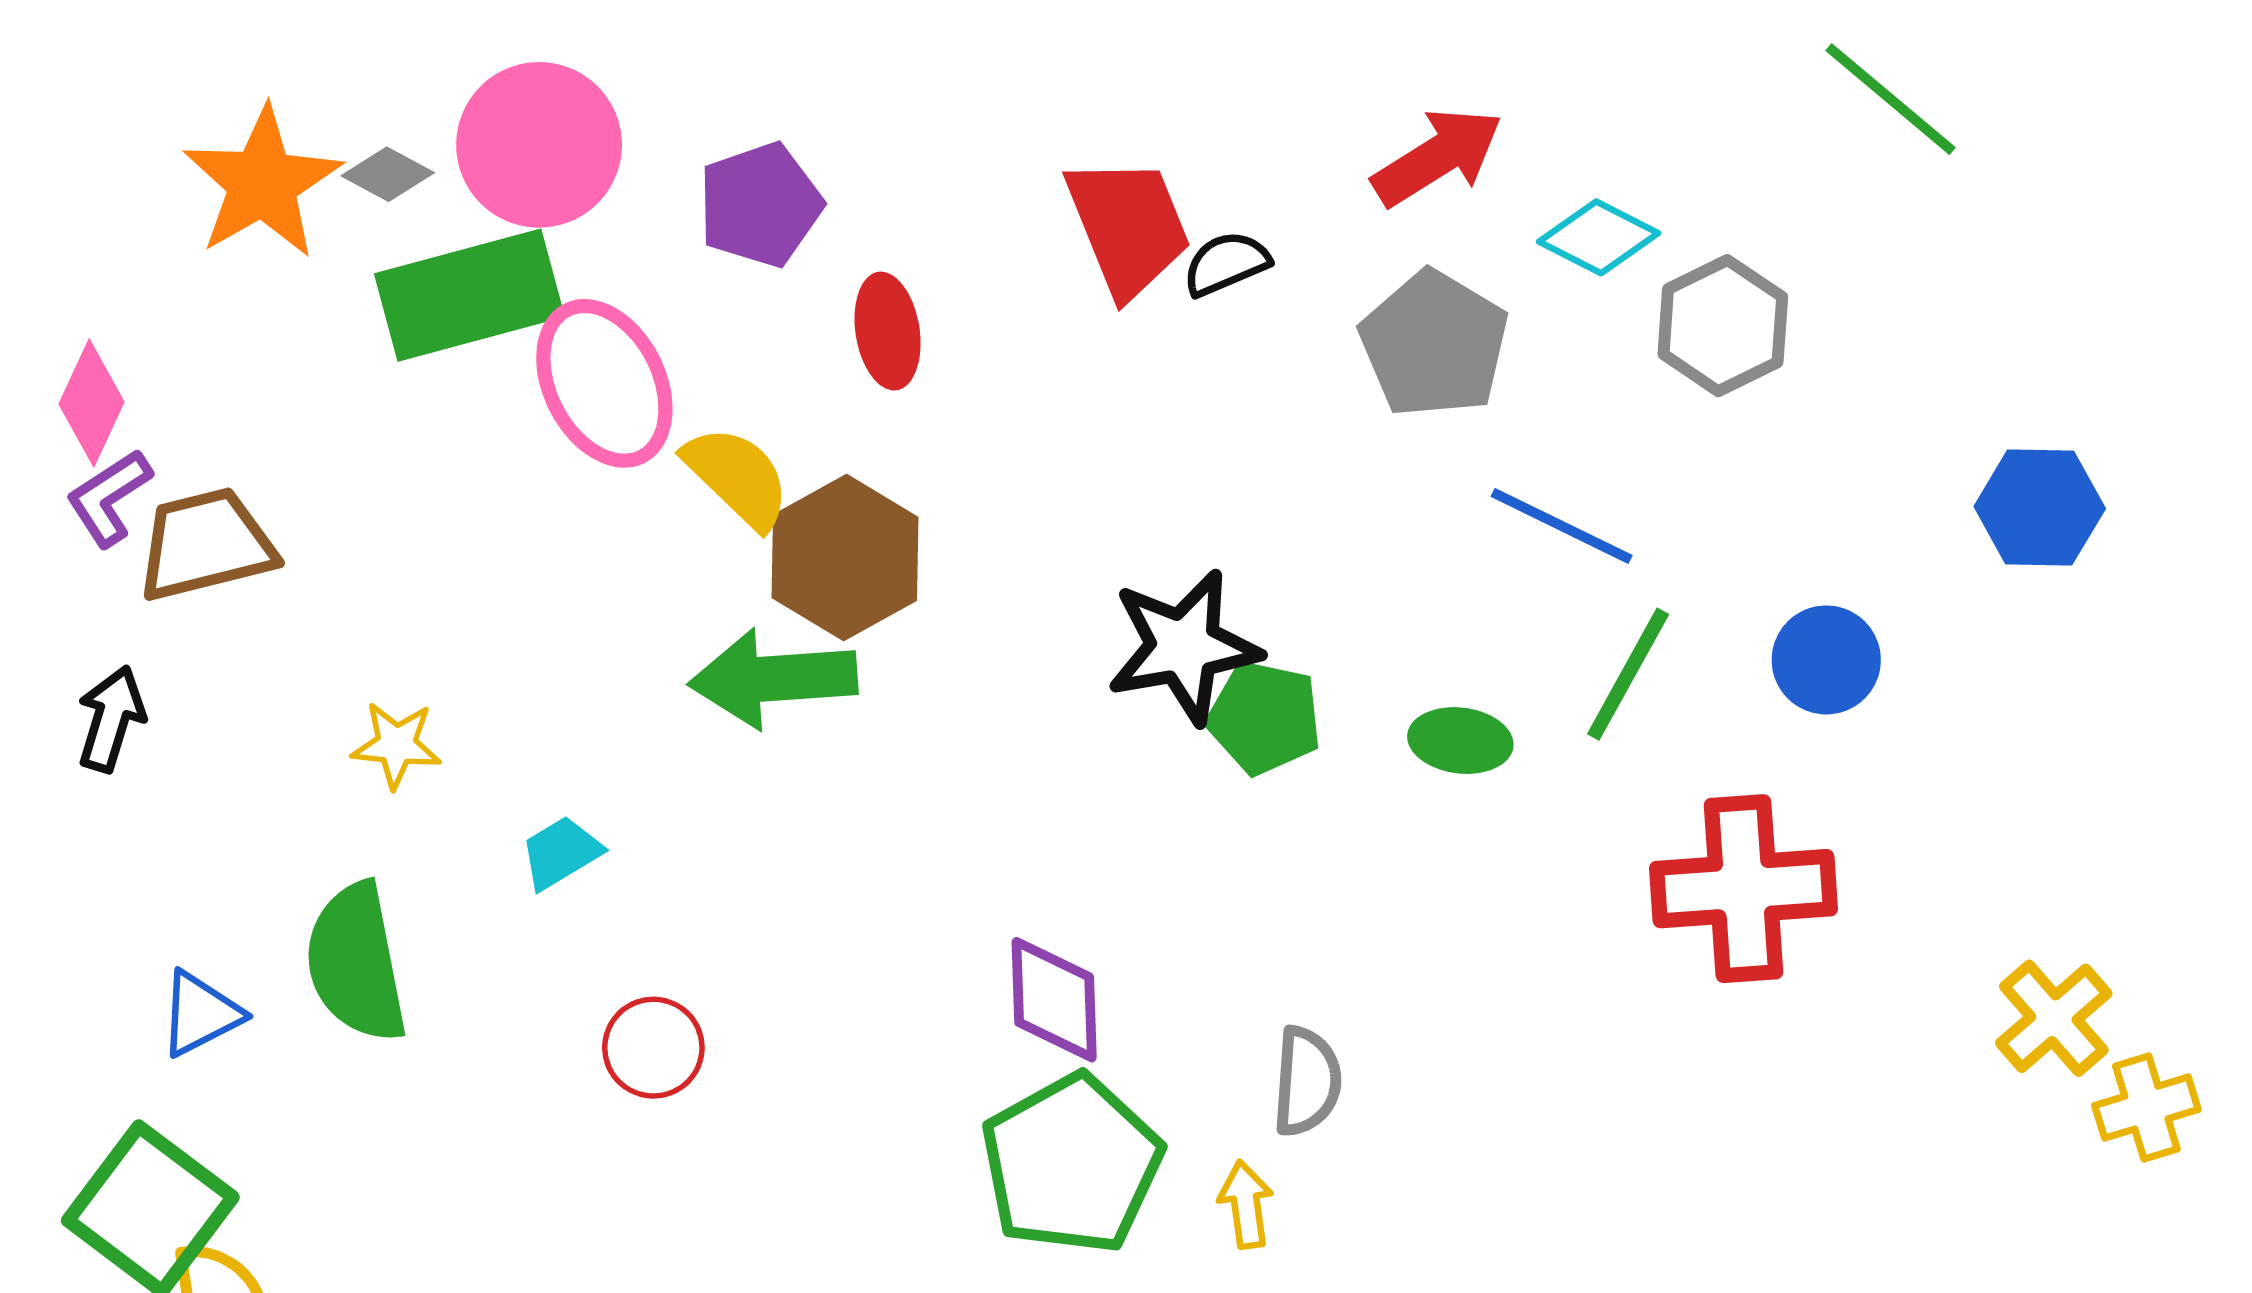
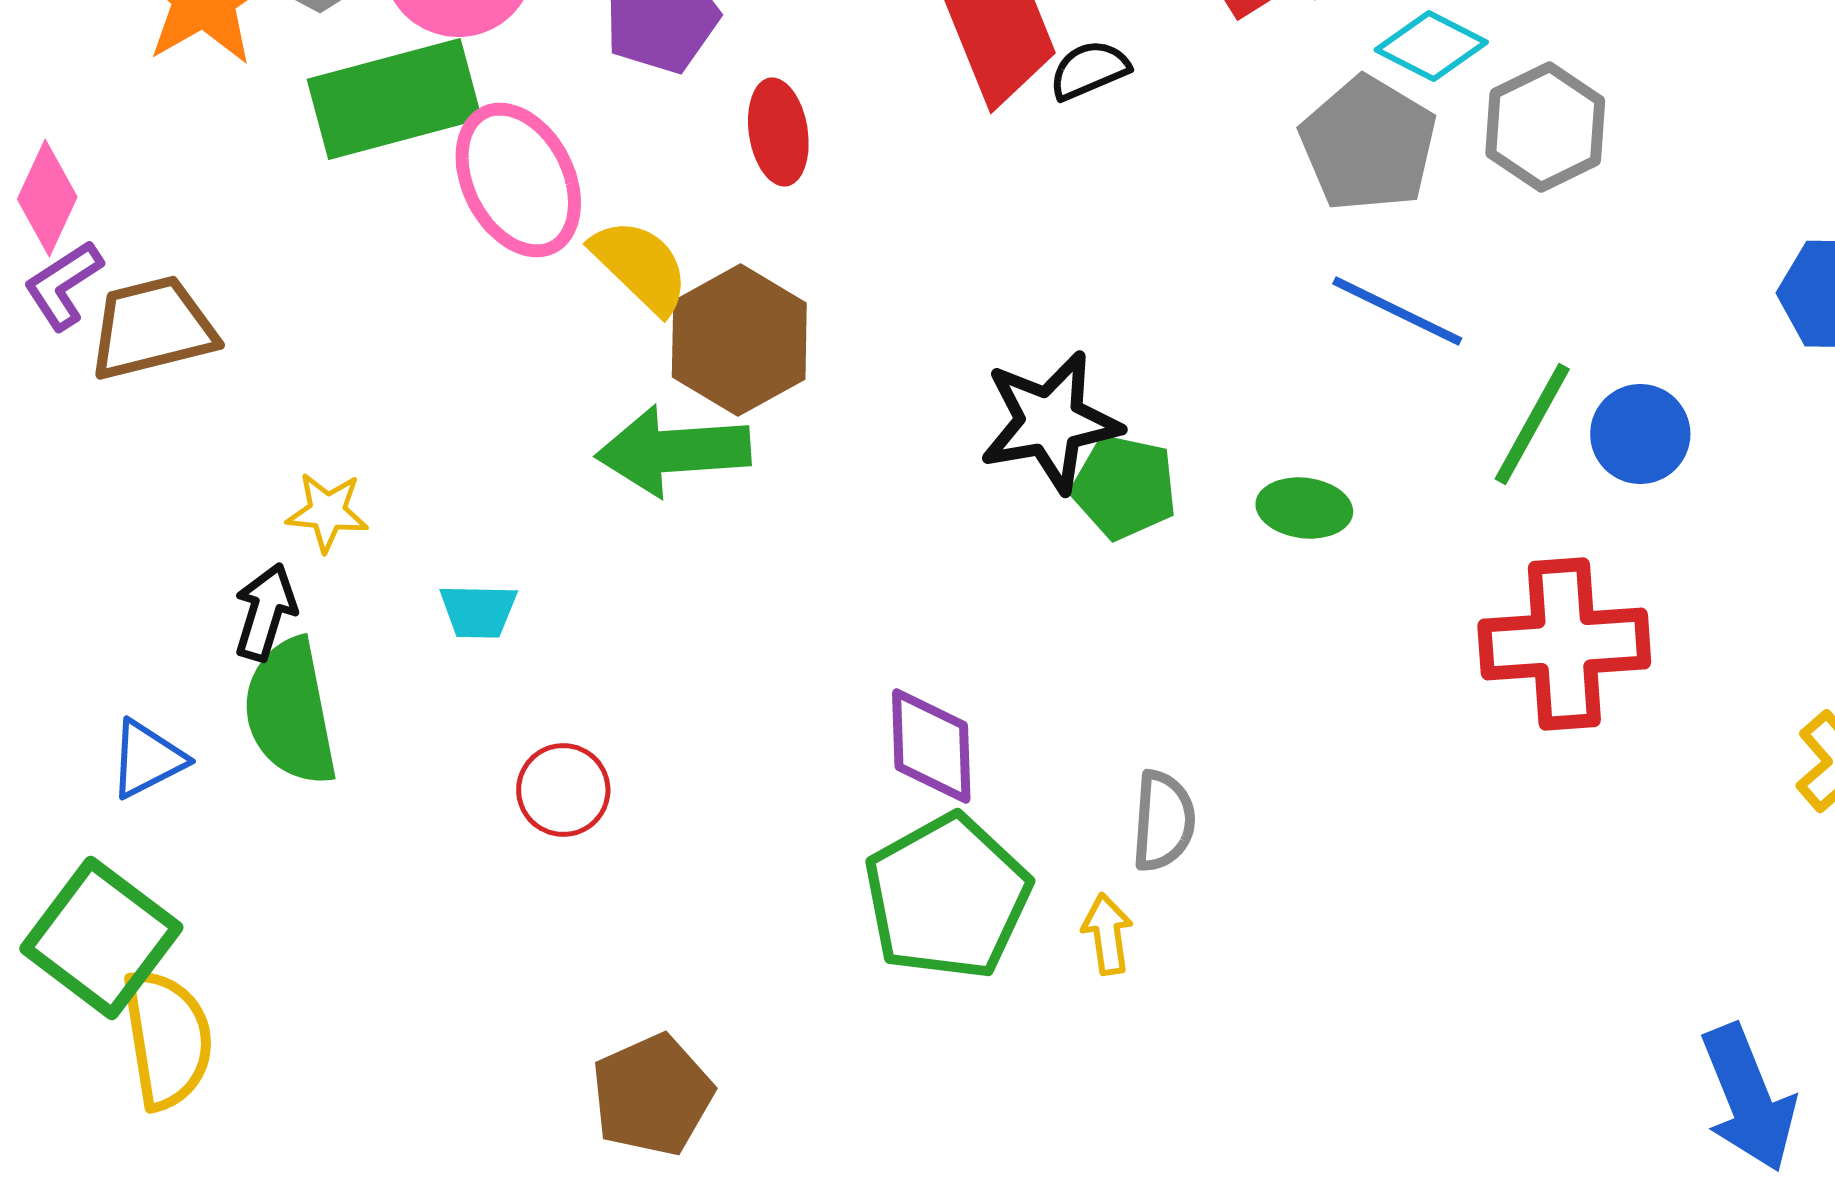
gray pentagon: (1434, 344) -> (1368, 144), moved
green line: (1628, 674) -> (1532, 424), moved
black arrow: (111, 719) -> (265, 612), moved
cyan trapezoid: (561, 853) -> (478, 611), turned -148

